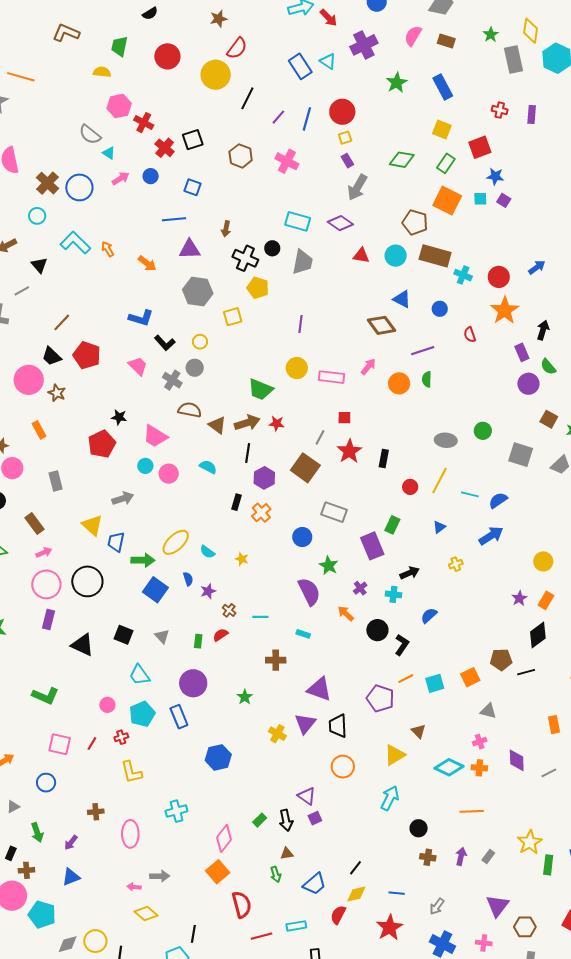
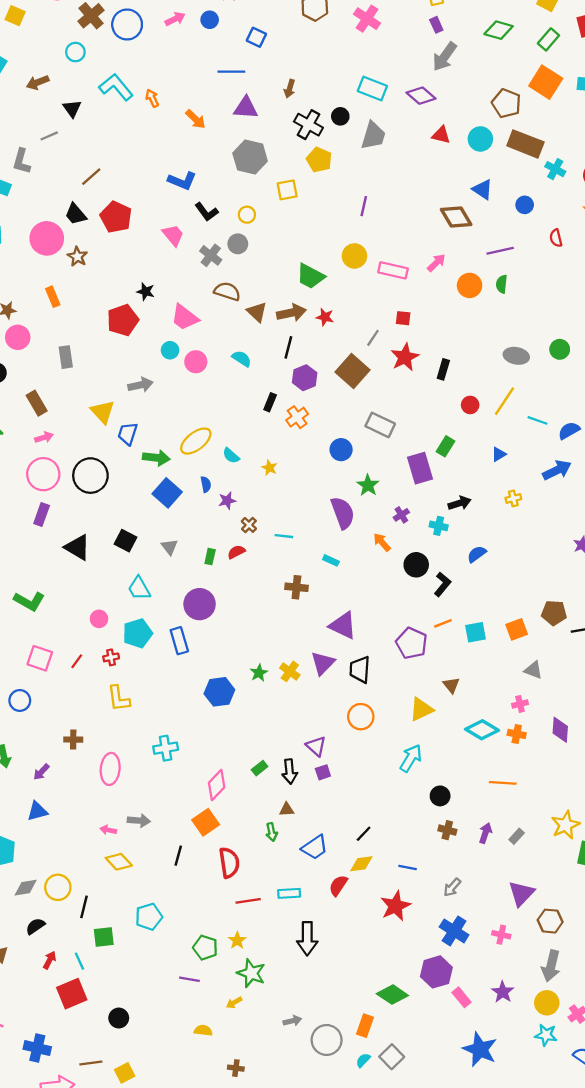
green star: (245, 697) -> (259, 673), moved
black line: (193, 934) -> (178, 856), moved

